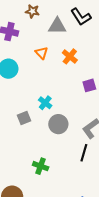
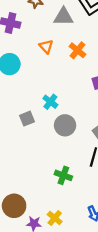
green cross: (41, 166) -> (63, 175), moved

